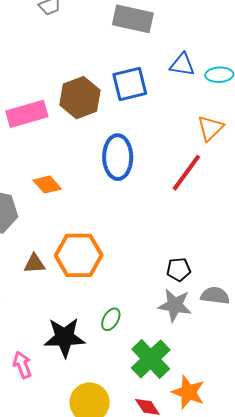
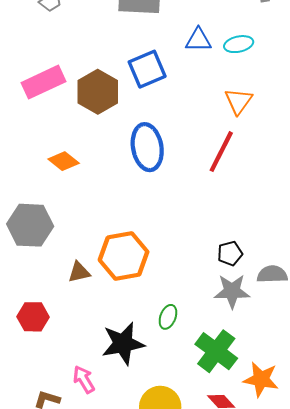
pink rectangle: (27, 114) -> (43, 82), moved
orange diamond: (47, 185) -> (64, 161), moved

